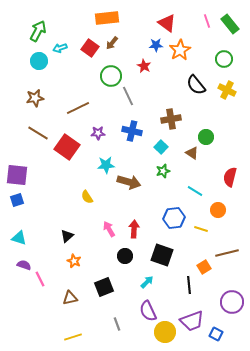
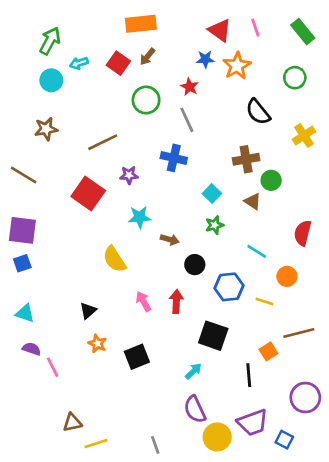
pink line: (207, 21) -> (255, 28), moved
yellow cross: (227, 90) -> (304, 136), moved, turned 30
gray line: (128, 96) -> (187, 120), moved
brown cross: (171, 119) -> (246, 159), moved
blue cross: (132, 131) -> (174, 158), moved
brown line: (38, 133) -> (24, 175), moved
brown arrow: (129, 182) -> (170, 240), size x0.6
yellow semicircle: (87, 197) -> (114, 259), size x1.5
black circle: (125, 256) -> (195, 265), moved
black square: (104, 287) -> (137, 357), moved
brown triangle: (70, 298) -> (72, 423), moved
gray line: (117, 324) -> (155, 445), moved

